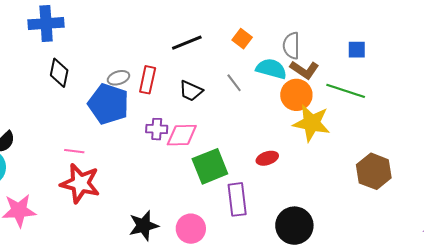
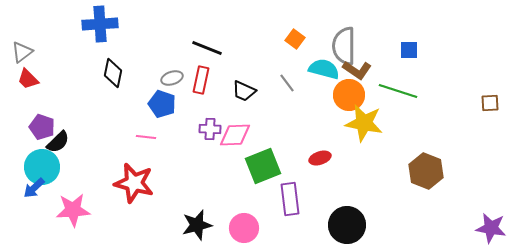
black line: (187, 43) -> (207, 48), moved, turned 44
gray semicircle: (291, 46) -> (344, 46), size x1.4
blue pentagon: (108, 104) -> (162, 104), size x0.7
pink line: (74, 151) -> (146, 137), moved

